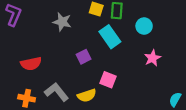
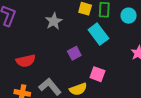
gray star: (62, 22) -> (54, 21), turned 30
cyan circle: (144, 26) -> (129, 16), moved

